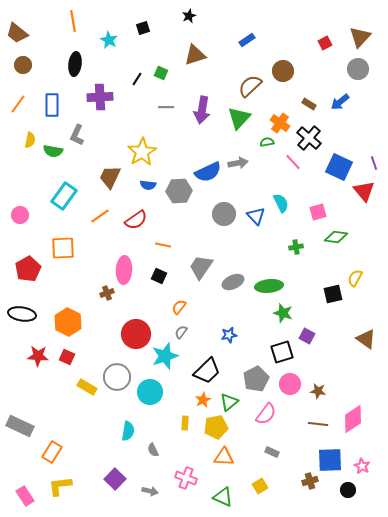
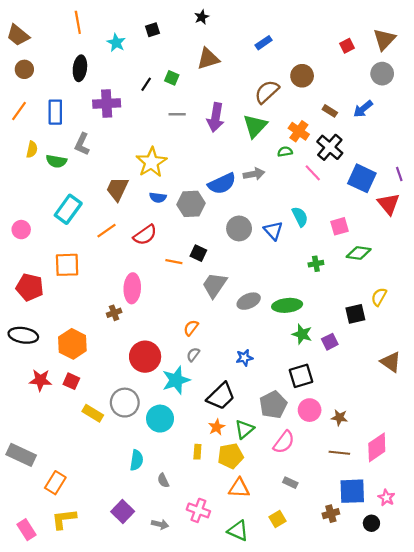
red pentagon: (28, 269) -> (30, 287), turned -30
black square: (159, 276) -> (198, 253), moved
purple square: (307, 336) -> (330, 342), moved, turned 35

